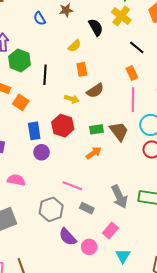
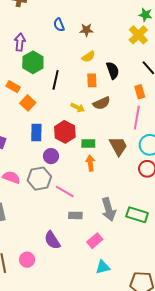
brown star: (66, 10) -> (86, 30), moved
black semicircle: (96, 27) -> (113, 70), moved
green rectangle: (96, 129) -> (88, 144), moved
purple circle: (42, 152) -> (51, 156), moved
orange arrow: (94, 153) -> (90, 163), turned -70
gray rectangle: (87, 208) -> (75, 215), turned -32
gray hexagon: (51, 209) -> (39, 179), moved
pink circle: (89, 247) -> (27, 260), moved
cyan triangle: (123, 256) -> (103, 267), turned 35

